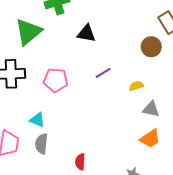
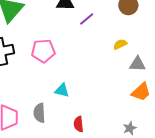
purple line: (103, 73) -> (87, 19), moved
cyan triangle: (37, 120) -> (62, 90), moved

